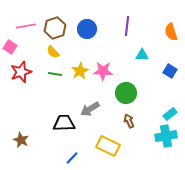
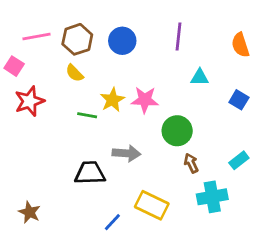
green line: (55, 74) -> (87, 115), moved
gray arrow: (90, 109) -> (126, 153), turned -144
brown arrow: (129, 121) -> (191, 163), moved
cyan cross: (166, 136) -> (212, 197), moved
brown star: (21, 140) -> (29, 212), moved
blue line: (72, 158) -> (112, 222), moved

